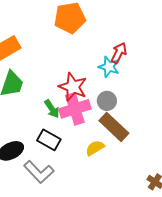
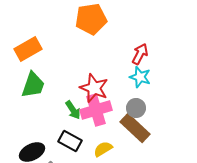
cyan star: (109, 67) -> (140, 77), moved
gray circle: (107, 101) -> (136, 108), moved
yellow semicircle: (95, 148) -> (103, 149), moved

